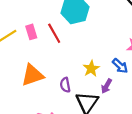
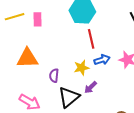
red line: (54, 33) -> (91, 39), moved
blue arrow: (120, 66) -> (102, 60), moved, turned -77

